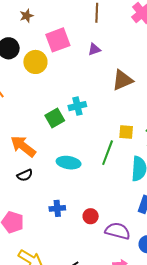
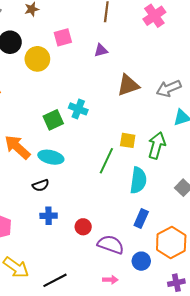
pink square: (58, 40) -> (63, 37), size x0.7
cyan cross: (77, 106) -> (78, 109), turned 30
cyan ellipse: (69, 163) -> (51, 157), moved
black semicircle: (25, 175) -> (41, 185), moved

